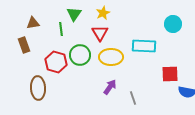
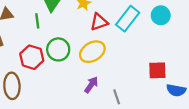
red triangle: (100, 33) -> (99, 22), moved, turned 42
cyan rectangle: (144, 46) -> (128, 19), moved, turned -55
yellow ellipse: (111, 57) -> (92, 52), turned -30

